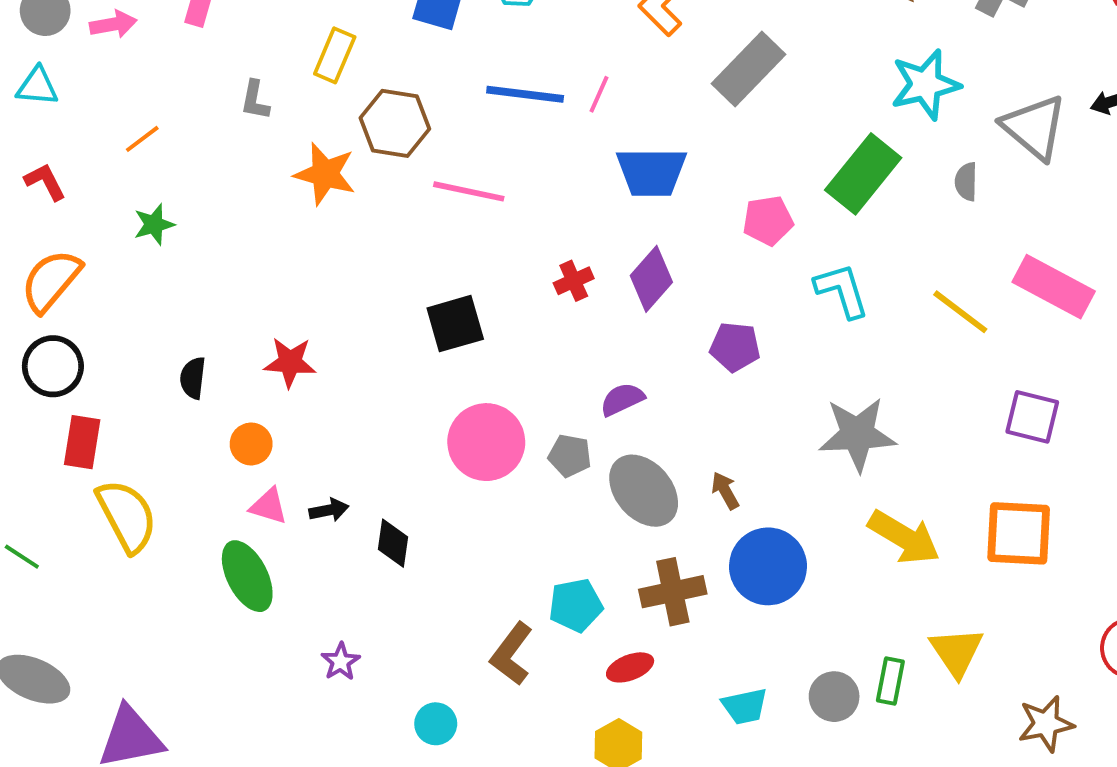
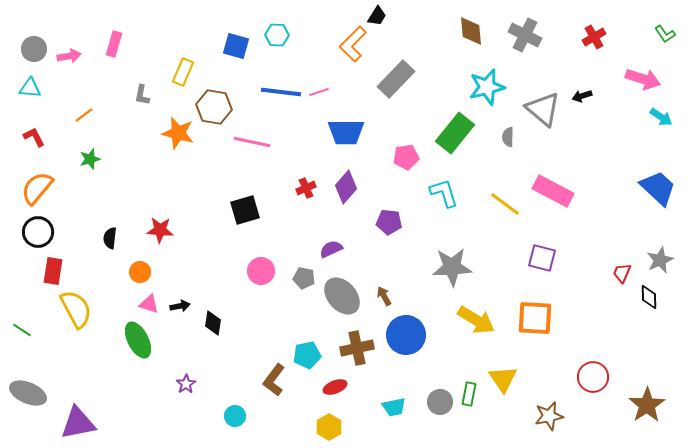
pink line: (599, 94) -> (319, 92), turned 48
pink circle: (486, 442) -> (261, 271), size x0.7

